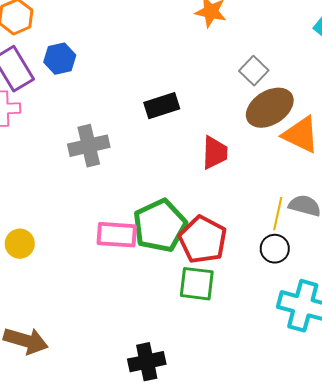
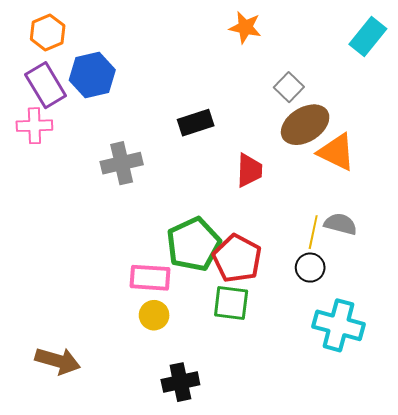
blue hexagon: (60, 59) -> (92, 75), size x1.4
pink rectangle: (117, 235) -> (150, 278), moved
yellow circle: (20, 244) -> (154, 315), moved

